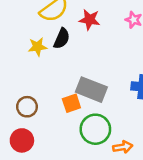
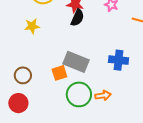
black semicircle: (62, 38) -> (77, 18), moved
orange arrow: (123, 147) -> (103, 95), moved

